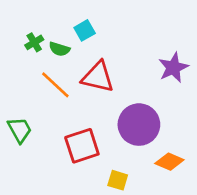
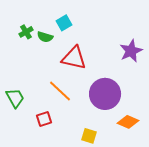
orange line: (55, 85) -> (60, 91), moved
red square: (82, 146) -> (44, 119), moved, size x0.6

